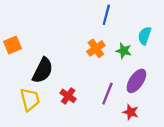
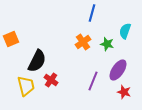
red cross: (68, 96) -> (51, 80), moved
red star: (131, 112) -> (124, 92), moved

